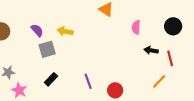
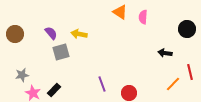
pink semicircle: (136, 27) -> (143, 17), moved
red line: (170, 58) -> (190, 72), moved
black rectangle: (51, 79) -> (54, 90), moved

